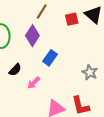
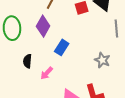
black semicircle: (15, 70) -> (27, 61), turned 144

